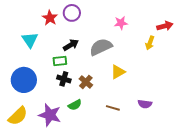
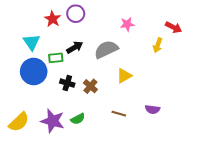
red arrow: (165, 26) -> (173, 27), turned 42
green rectangle: (60, 61) -> (56, 58), moved
blue circle: (24, 80) -> (34, 71), moved
green semicircle: (75, 105) -> (78, 119), moved

